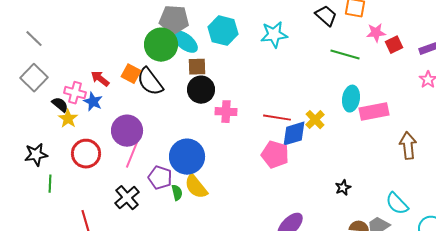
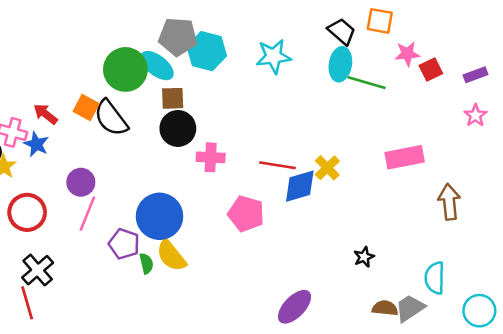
gray pentagon: (174, 20) -> (178, 37), moved
cyan ellipse: (351, 99) -> (340, 64), moved
purple circle: (127, 131) -> (81, 182), size x0.7
pink pentagon: (275, 155) -> (246, 214), moved
black cross: (127, 198) -> (38, 270), moved
cyan semicircle: (397, 204) -> (435, 278), turned 45

